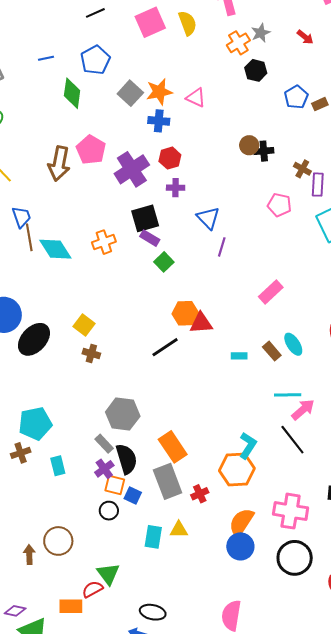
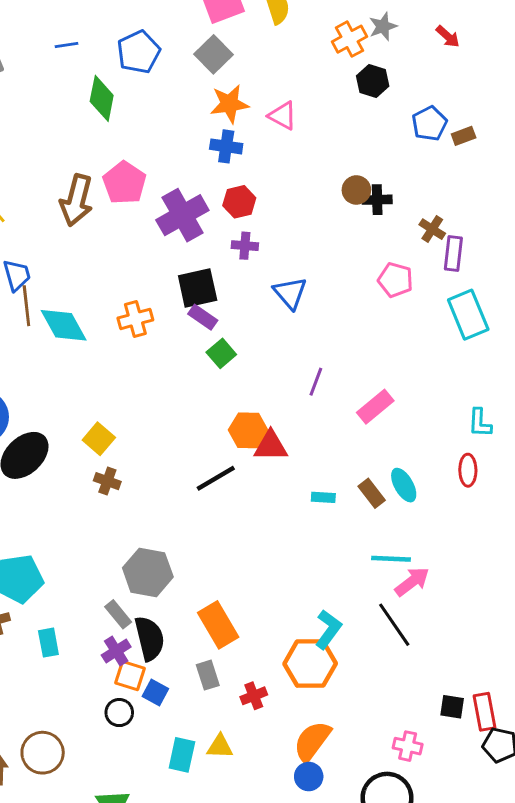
gray square: (130, 93) -> (213, 54), moved
purple line: (222, 247) -> (316, 382), moved
gray rectangle: (168, 481) -> (208, 675), size x0.6
pink cross: (291, 511) -> (408, 746), moved, size x0.6
blue circle: (240, 546) -> (309, 777), size x0.7

